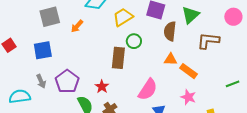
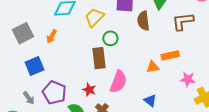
blue square: (43, 50) -> (34, 66), moved
orange triangle: (170, 59) -> (153, 67), moved
orange rectangle: (189, 71) -> (170, 55), turned -36
pink semicircle: (148, 90) -> (118, 82), moved
pink star: (188, 97) -> (188, 79), moved

